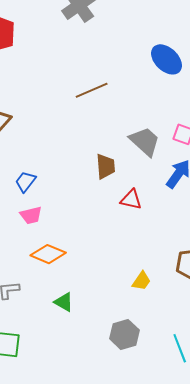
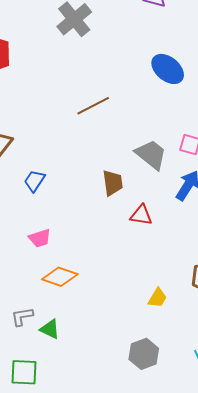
blue trapezoid: (25, 182) -> (34, 181), moved
green triangle: (64, 302) -> (50, 329), moved

